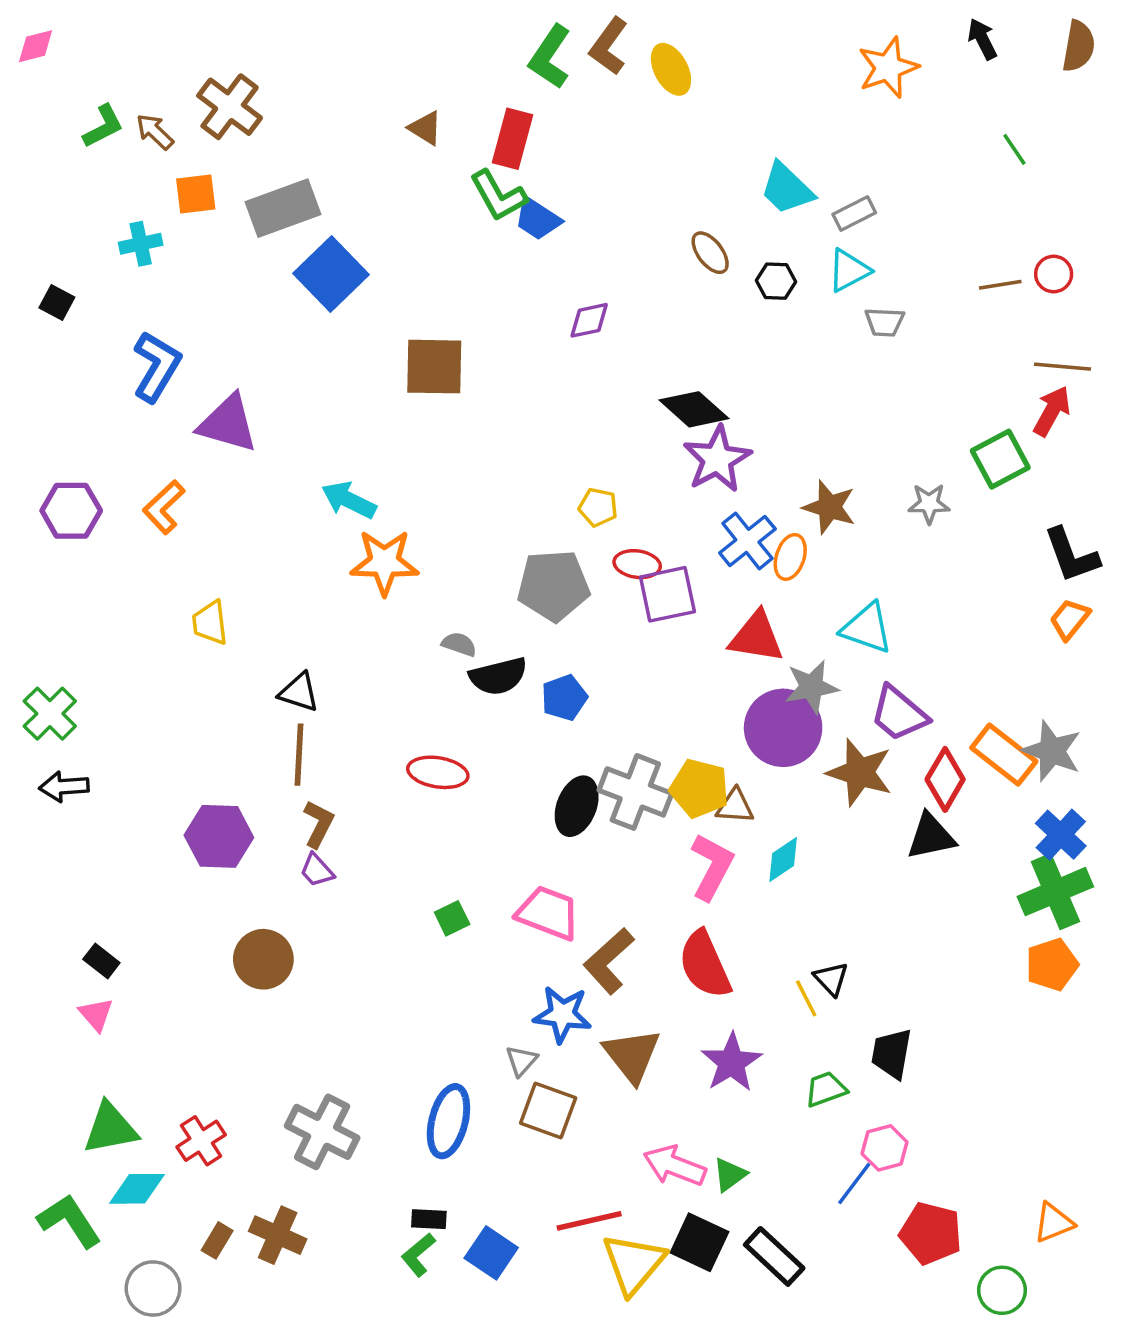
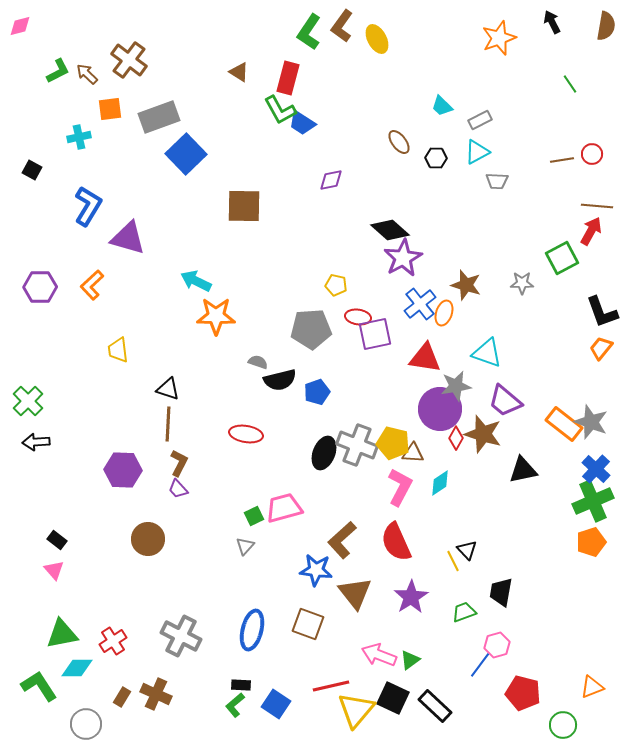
cyan trapezoid: (787, 189) -> (442, 106), size x0.7
red diamond: (945, 779) -> (456, 438), moved, size x0.7
pink trapezoid: (548, 913) -> (284, 508), moved, turned -36
gray triangle: (521, 1061) -> (245, 546), moved

